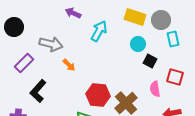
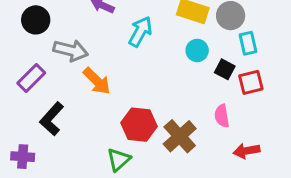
black circle: (14, 27) -> (36, 20), moved
black square: (150, 61) -> (225, 69), moved
orange arrow: (69, 65) -> (97, 81), size x1.5
red square: (175, 77) -> (251, 82), moved, turned -30

